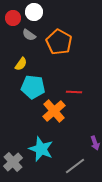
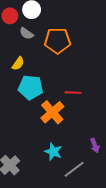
orange pentagon: (59, 42) -> (57, 41), turned -30
cyan star: (41, 149) -> (53, 152), moved, size x0.7

